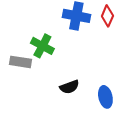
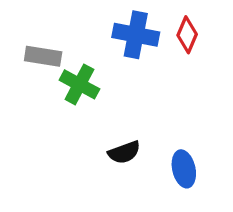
gray rectangle: (20, 62) -> (43, 56), moved

